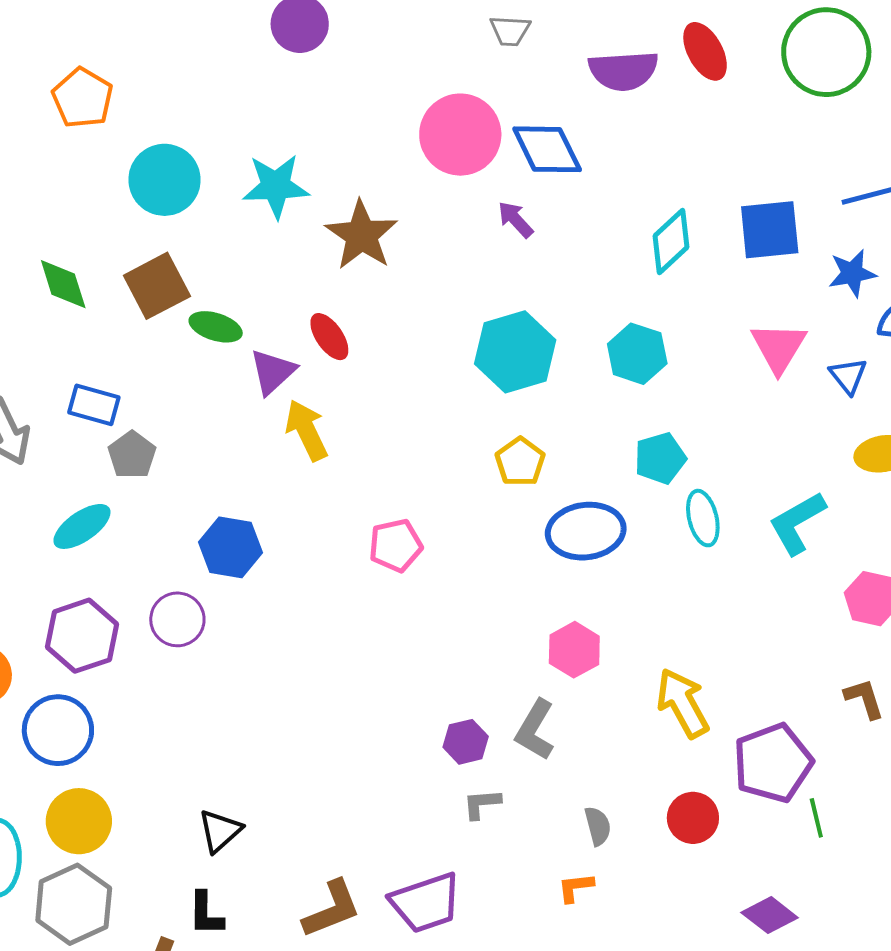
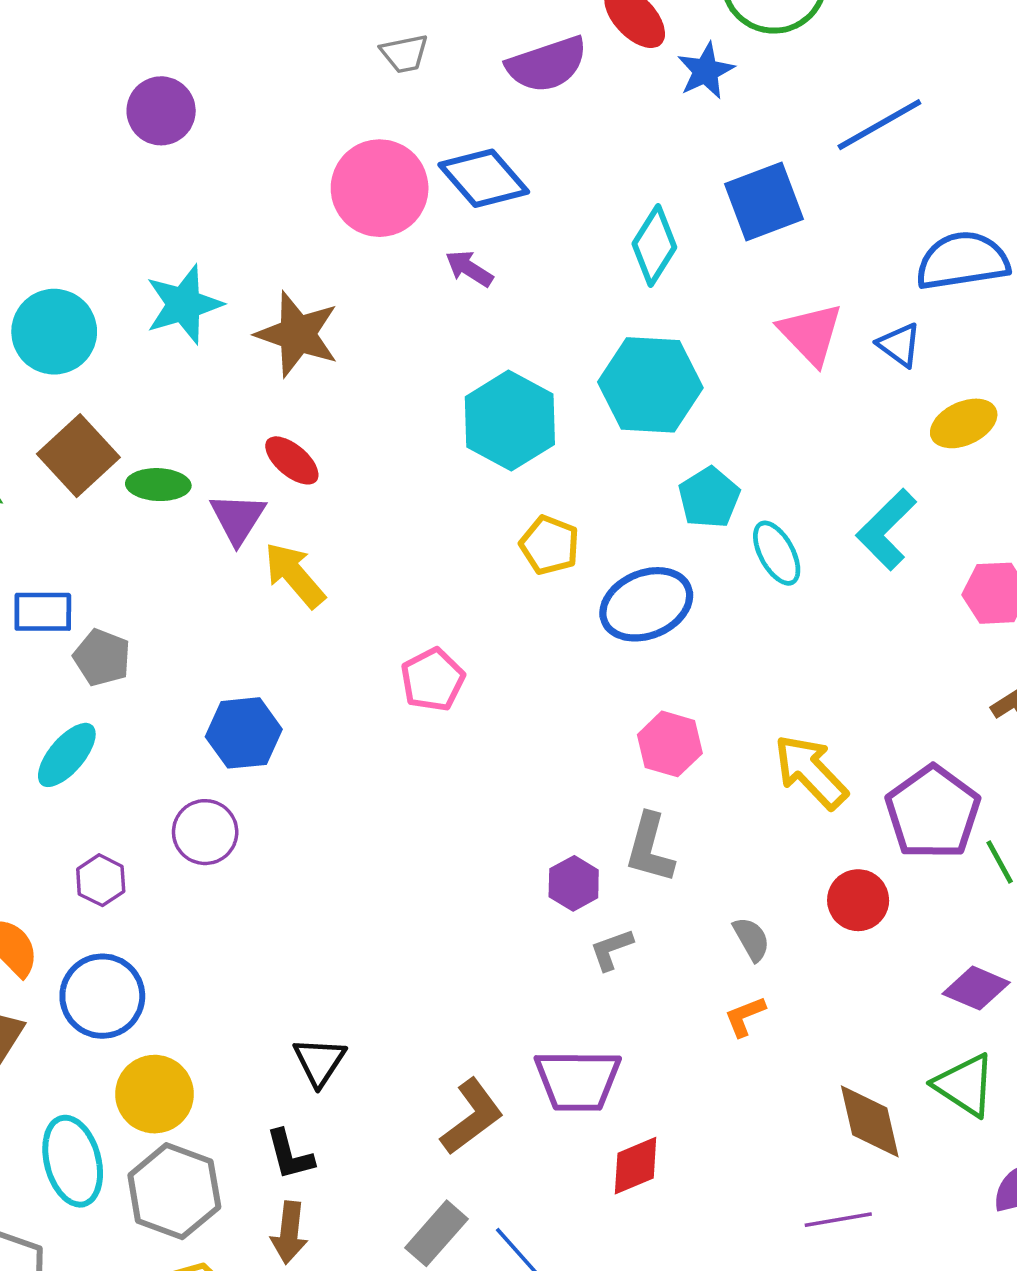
blue star: (852, 273) -> (706, 71), moved
cyan hexagon: (637, 354) -> (650, 385), size x1.4
purple hexagon: (82, 636) -> (101, 880), size x0.6
purple trapezoid: (426, 903) -> (578, 1080), turned 34
black L-shape: (206, 914) -> (290, 1155), moved

